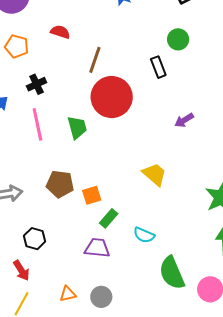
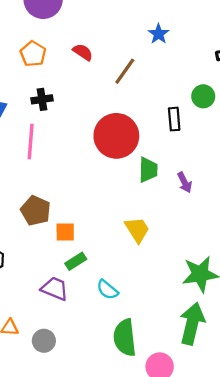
brown line: (95, 60) -> (125, 71), moved
purple arrow: (184, 120) -> (185, 182), turned -102
green trapezoid: (77, 128) -> (148, 170), moved

